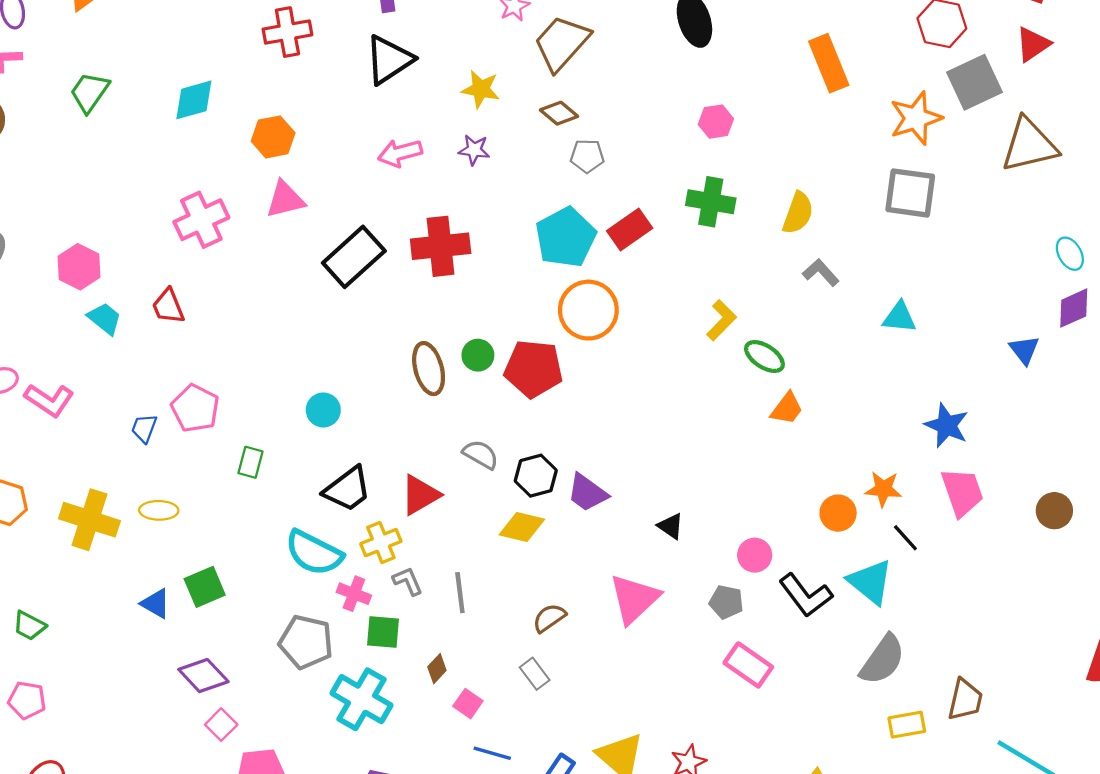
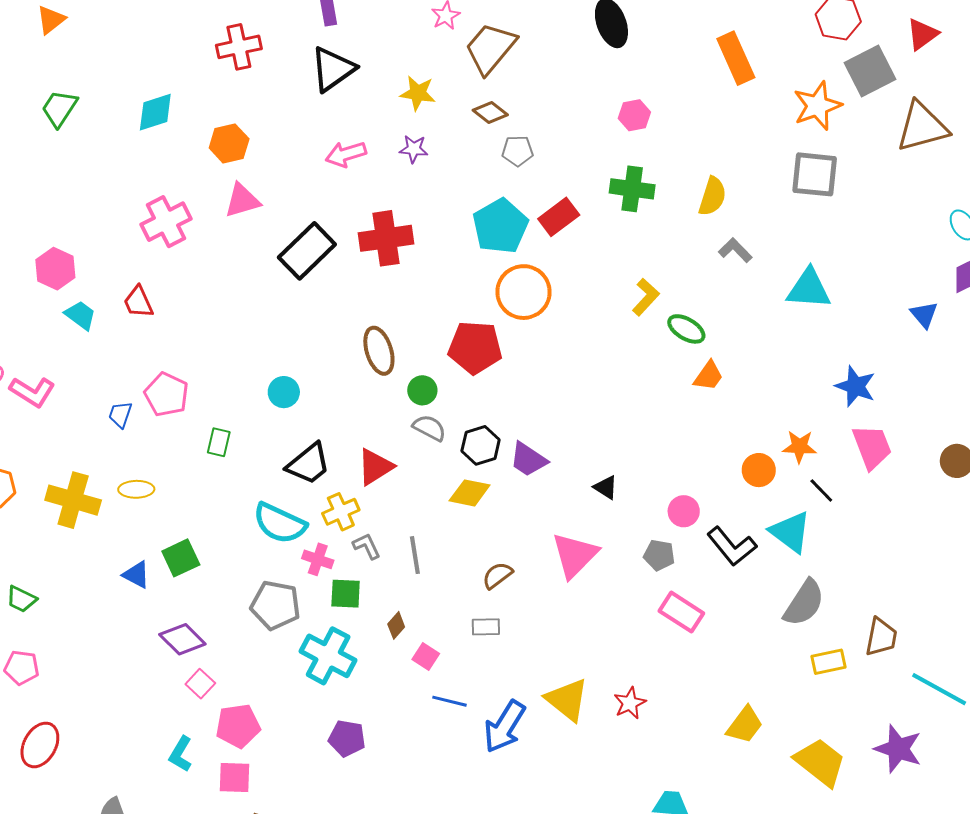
cyan triangle: (899, 317) -> (809, 289), size x1.4
green circle: (478, 355) -> (422, 390), moved
gray rectangle: (535, 674) -> (486, 627), turned -52

